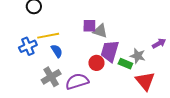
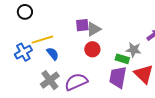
gray triangle: (100, 31) -> (94, 29), turned -42
purple trapezoid: (110, 51) -> (118, 77), moved
red circle: (96, 63) -> (92, 49), moved

